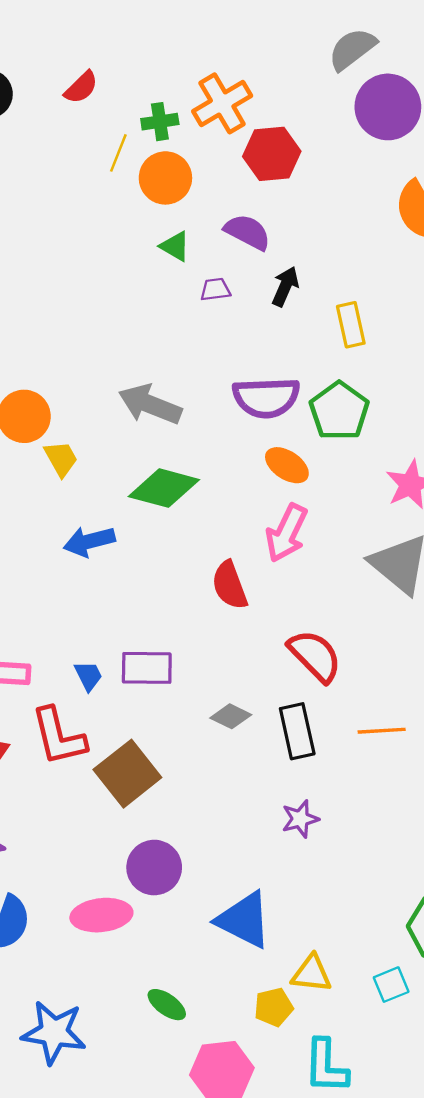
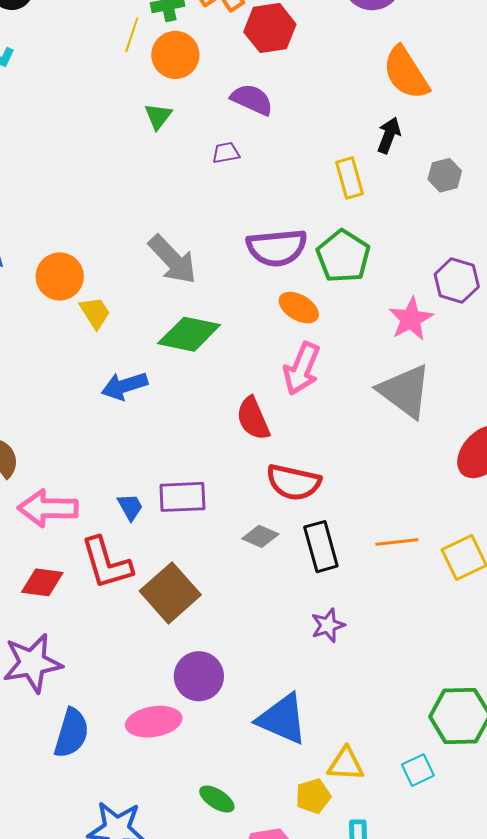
green triangle: (175, 246) -> (158, 116), moved, turned 40
black arrow: (285, 286) -> (389, 135), moved
gray arrow: (150, 404) -> (173, 260), turned -152
red semicircle: (315, 656) -> (294, 482), moved, turned 150

